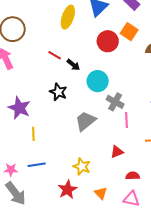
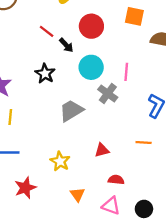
orange square: (129, 32) -> (134, 16), turned -30
red circle: (108, 41) -> (91, 26), moved
pink line: (127, 120) -> (126, 72), moved
red star: (67, 190) -> (25, 188), moved

